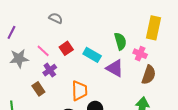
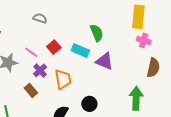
green semicircle: (120, 41) -> (97, 33), moved
pink cross: (140, 54) -> (144, 40), moved
brown semicircle: (149, 75) -> (153, 68), moved
orange trapezoid: (79, 91) -> (63, 79), moved

